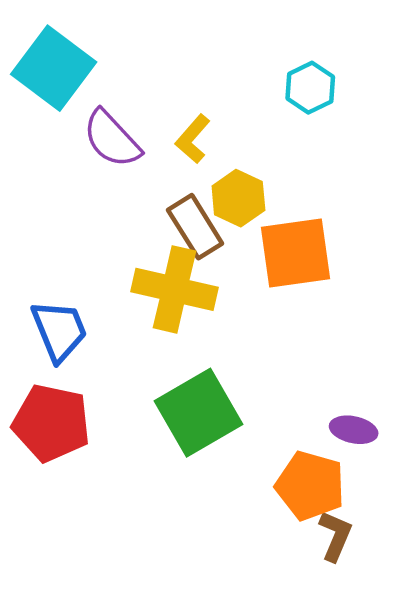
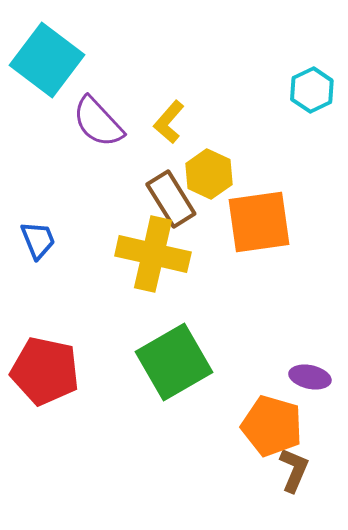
cyan hexagon: (310, 88) -> (312, 90), moved
blue trapezoid: (59, 331) -> (38, 240), moved, size x0.7

